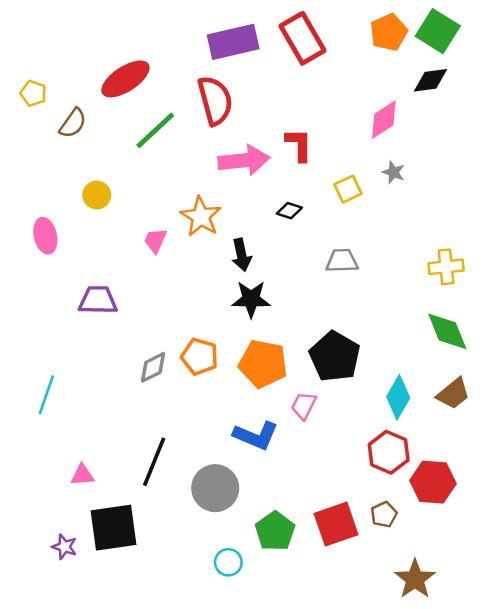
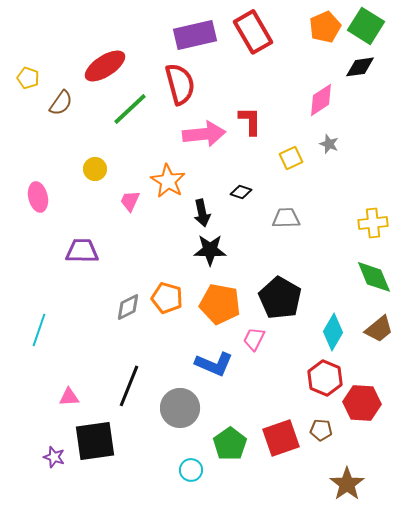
yellow circle: (97, 195) -> (95, 169), moved
black diamond: (289, 211) -> (241, 192), moved
brown pentagon: (384, 514) -> (321, 430), turned 30

